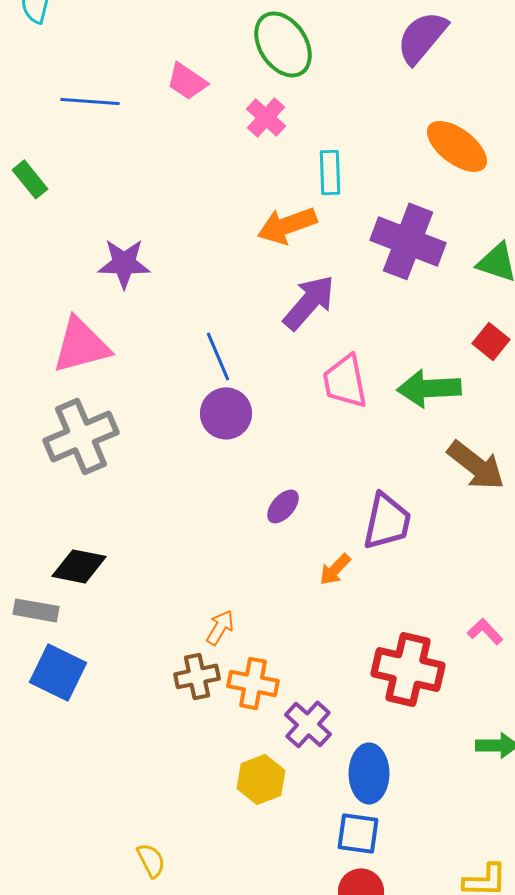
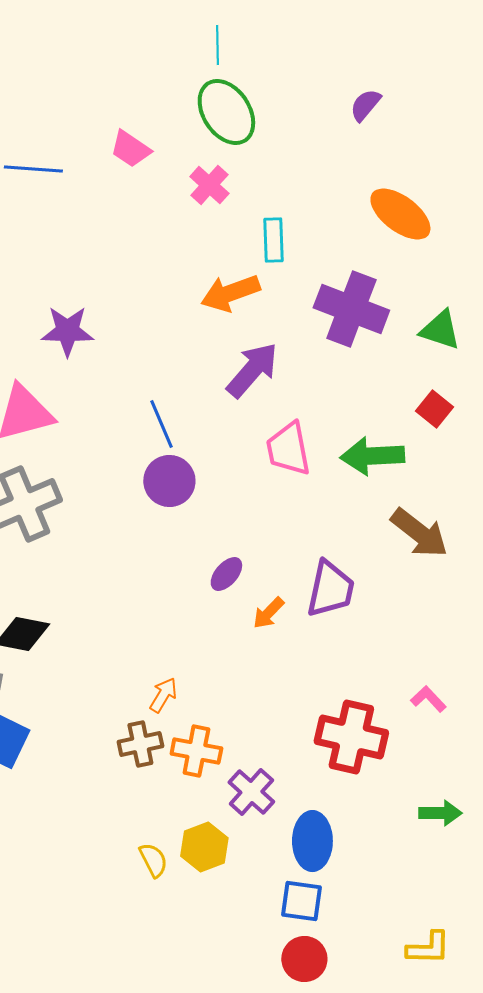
purple semicircle: (422, 37) -> (365, 105), size x0.6
orange arrow: (335, 569) -> (268, 613), moved
yellow semicircle: (151, 860) -> (153, 860), moved

